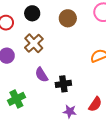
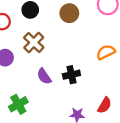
black cross: (63, 84) -> (71, 75), moved

